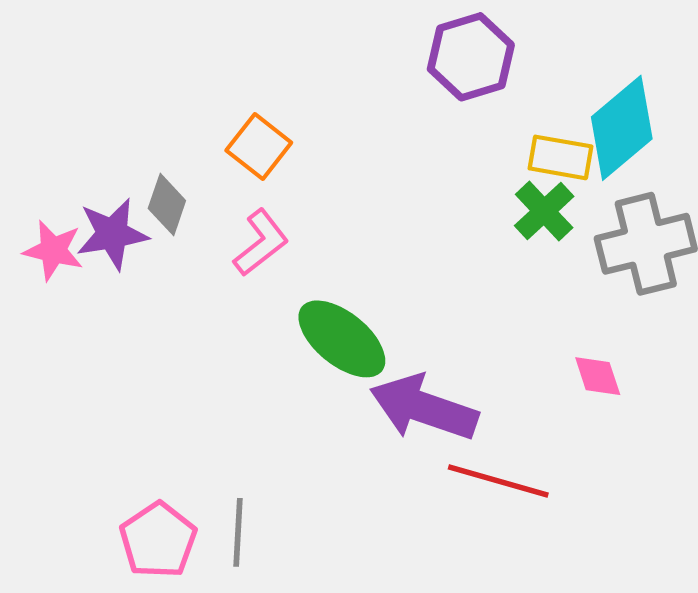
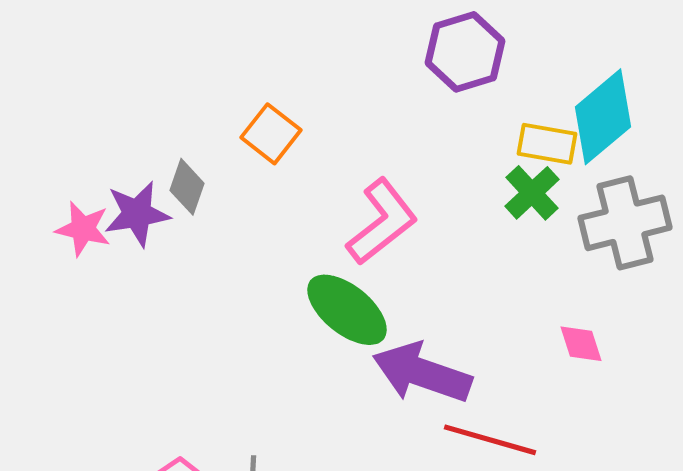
pink L-shape: (261, 243) -> (382, 222), moved, size x1.4

